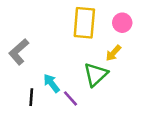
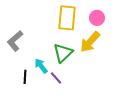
yellow arrow: (113, 53) -> (90, 42), size x1.6
green triangle: (96, 74) -> (63, 53), moved

